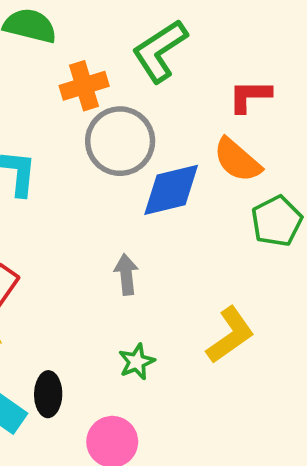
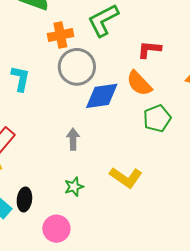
yellow L-shape: (230, 335) -> (126, 177), turned 64

